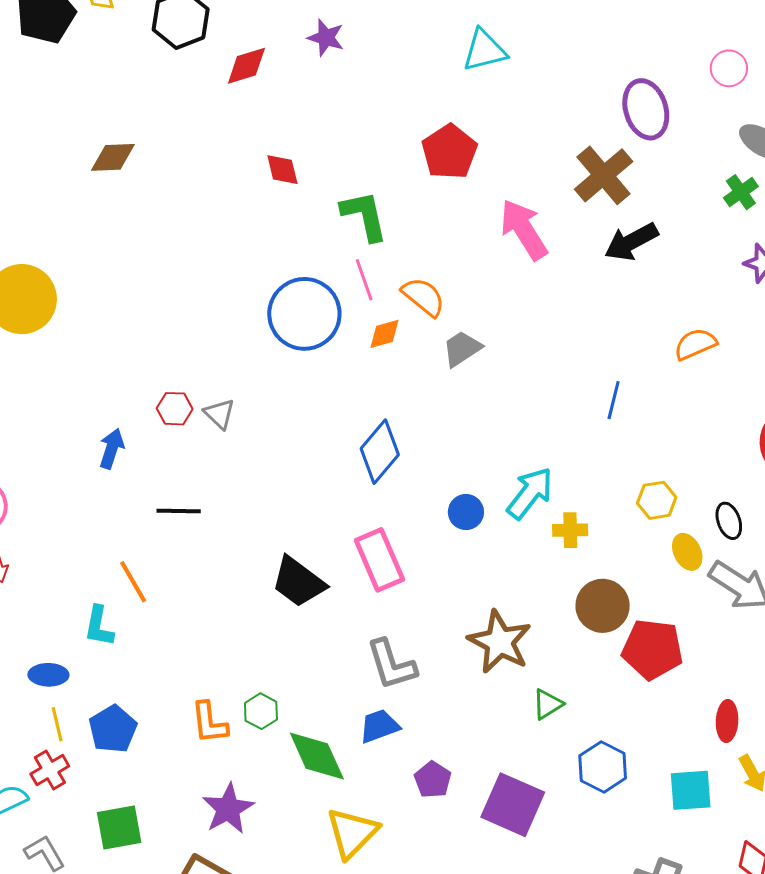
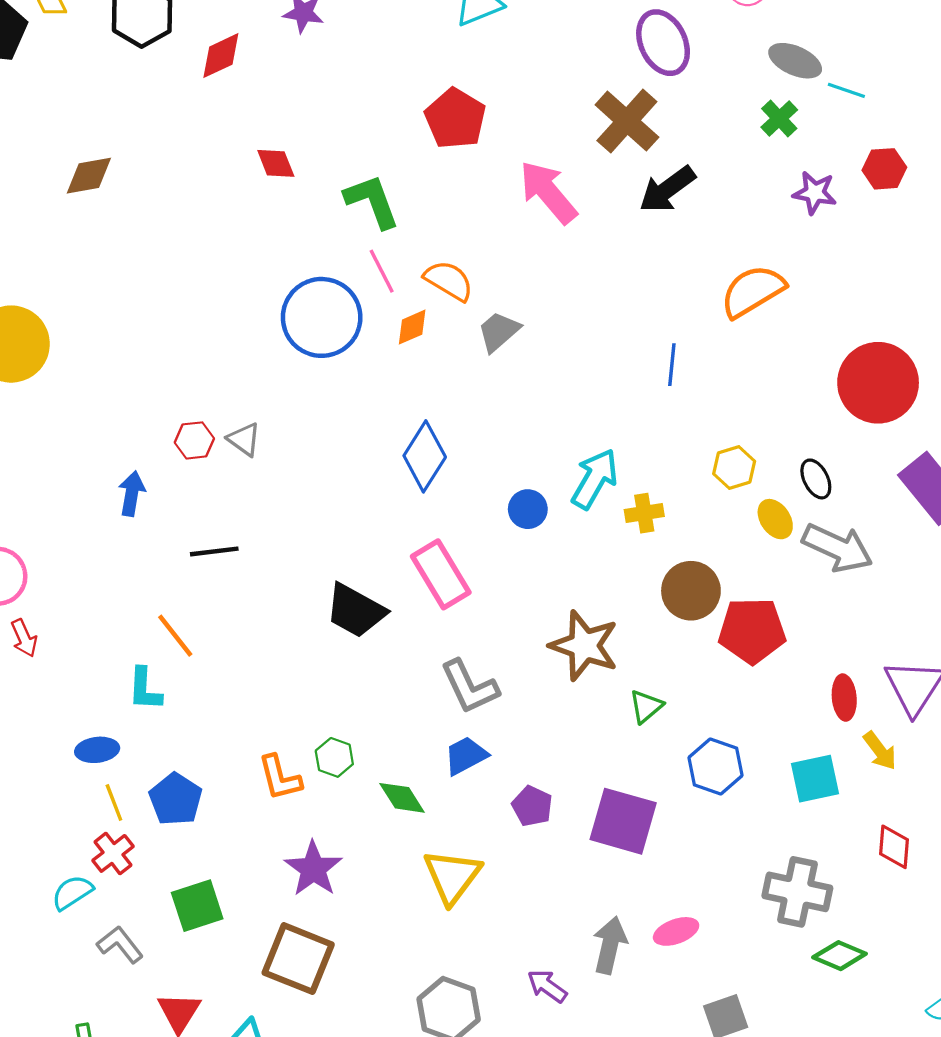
orange semicircle: (695, 344) -> (753, 291), size x1.4
green diamond: (317, 756) -> (402, 798), size x0.7

